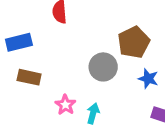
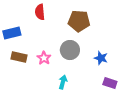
brown pentagon: (134, 42) -> (79, 21), moved, turned 30
pink star: (65, 105) -> (44, 58), moved

